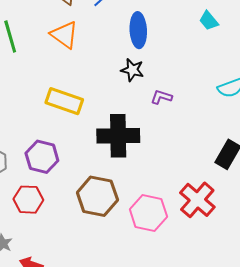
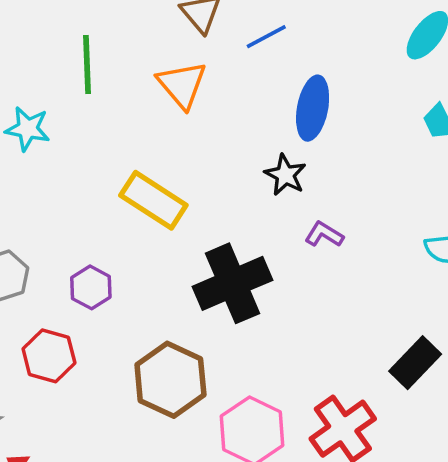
black cross: (118, 136) -> (232, 283), turned -36
purple hexagon: (42, 157) -> (91, 287), size x0.7

